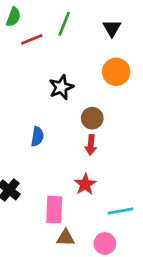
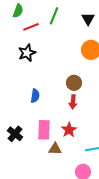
black star: (61, 87) -> (27, 53), moved
pink rectangle: (54, 210) -> (44, 130), moved
brown triangle: (65, 238) -> (55, 149), moved

